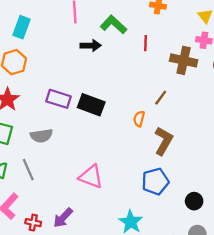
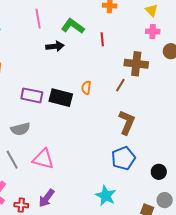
brown cross: (184, 60) -> (136, 64), moved
orange semicircle: (139, 119) -> (86, 88), moved
pink triangle: (91, 177) -> (43, 159), moved

